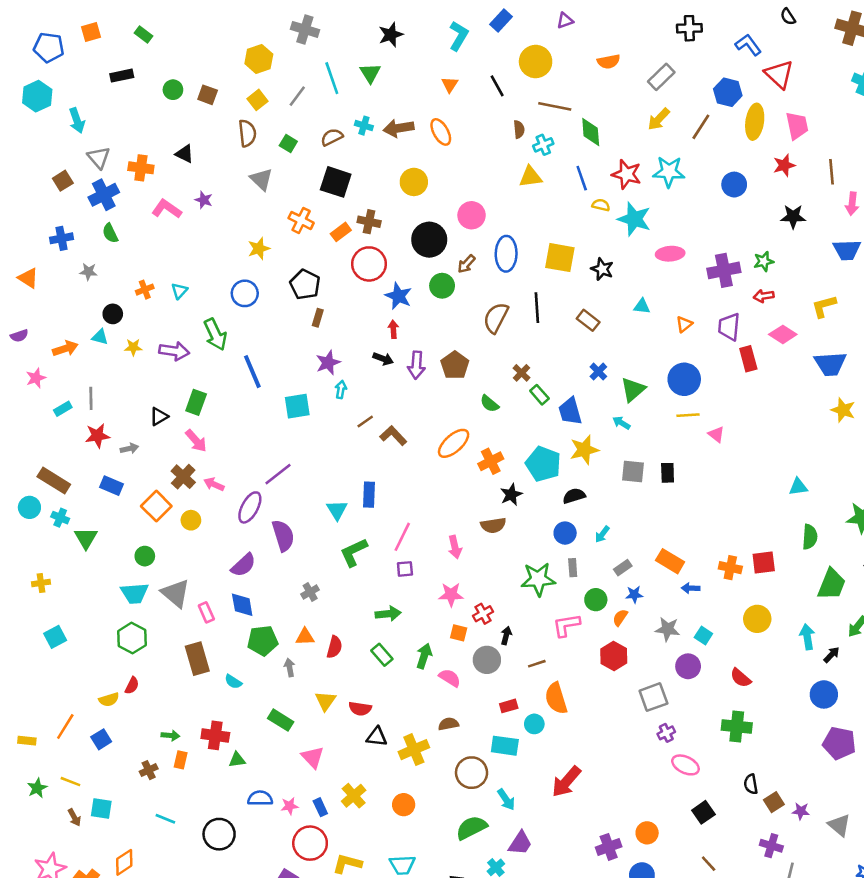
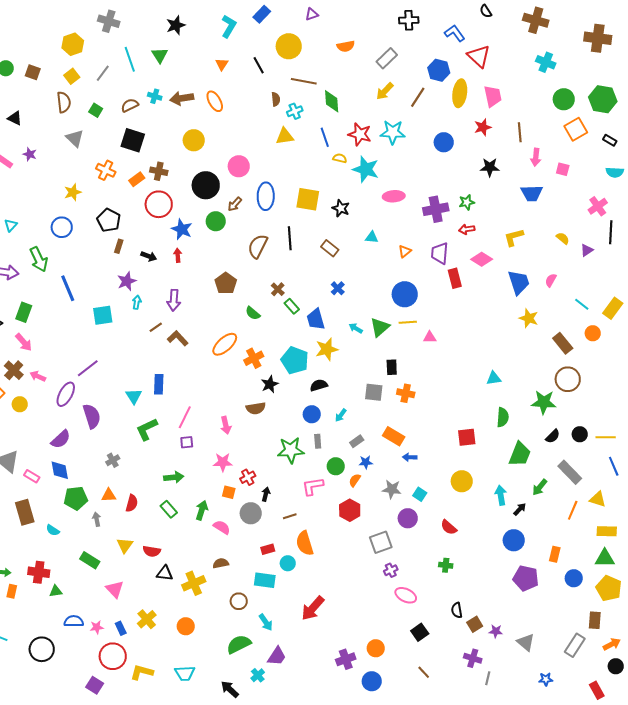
black arrow: (383, 359) -> (149, 256), moved
blue trapezoid: (830, 364) -> (519, 282), turned -104
purple arrow: (416, 365) -> (174, 300), moved
green triangle: (633, 390) -> (380, 327), moved
pink triangle: (716, 434) -> (430, 337), turned -40
gray square: (633, 472) -> (374, 392), moved
orange cross: (730, 568) -> (406, 393), moved
pink rectangle: (206, 612) -> (32, 476), turned -35
green cross: (737, 726) -> (446, 565), size x0.6
brown circle: (472, 773) -> (239, 601), size x0.7

